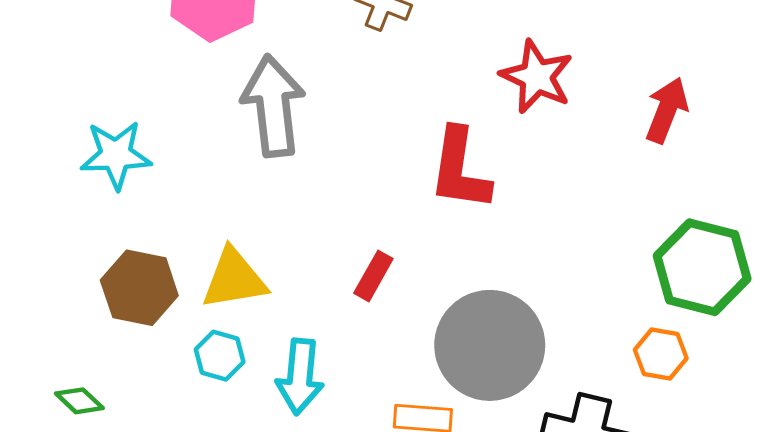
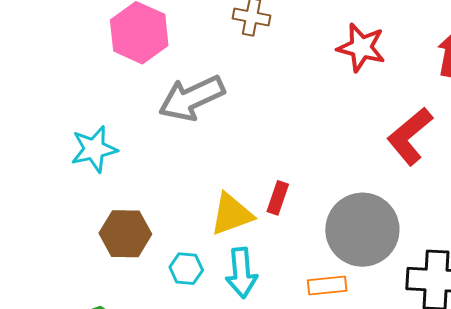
gray arrow: (273, 106) -> (192, 98), turned -98
red L-shape: (460, 169) -> (410, 136), moved, turned 52
yellow triangle: (234, 279) -> (232, 214), moved

